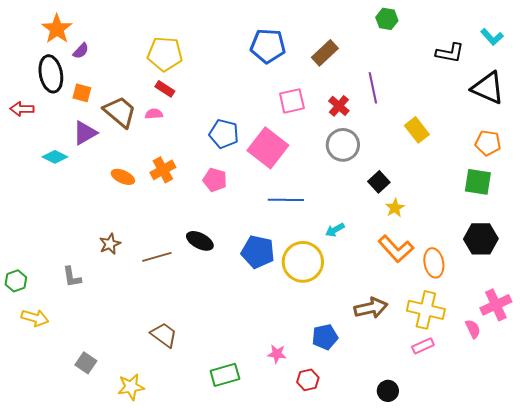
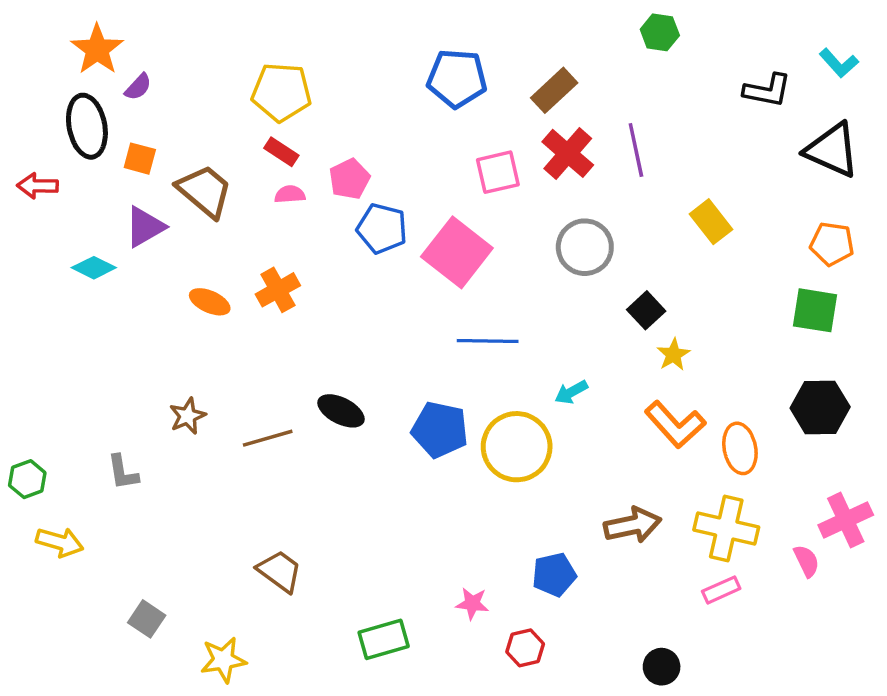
red cross: (339, 106) -> (568, 153), moved, size x1.4
pink semicircle: (154, 114) -> (290, 194), moved
pink pentagon: (215, 180) -> (350, 179), moved, turned 30

